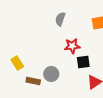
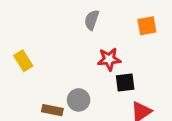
yellow rectangle: (17, 63) -> (23, 61), moved

